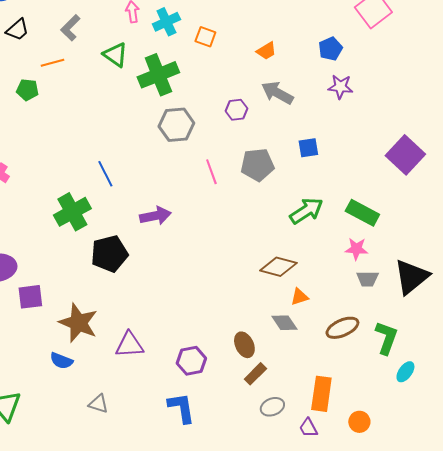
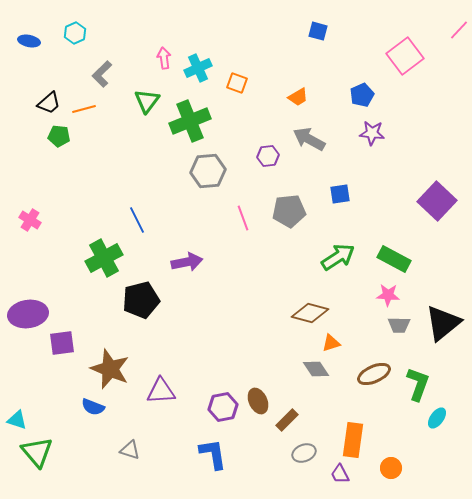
black trapezoid: (17, 30) -> (49, 103), moved
green triangle: (115, 55) -> (147, 101), turned 32
brown ellipse: (244, 345) -> (258, 401), moved

